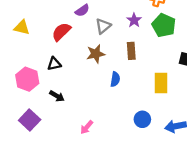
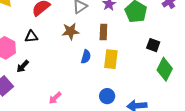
yellow rectangle: (161, 83) -> (111, 59), moved
black arrow: (57, 96) -> (23, 66), moved, turned 96

